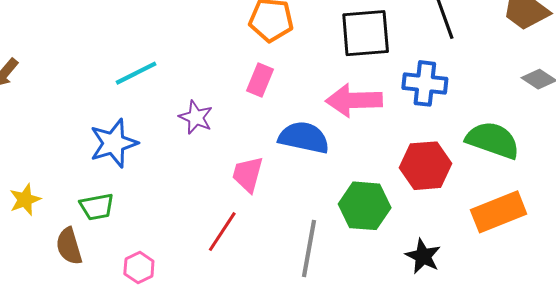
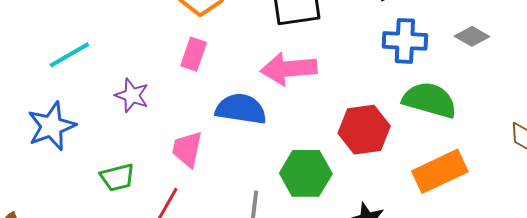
blue cross: (425, 83) -> (405, 41), moved
green trapezoid: (97, 207) -> (117, 177), moved

